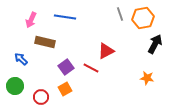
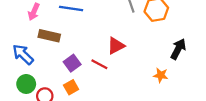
black arrow: (155, 44) -> (178, 49), moved
blue arrow: (21, 59) -> (23, 54), size x1.5
green circle: (15, 86) -> (26, 84), moved

